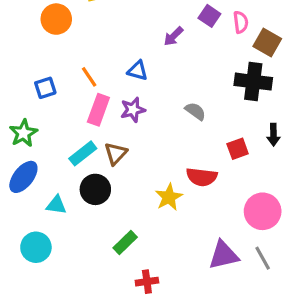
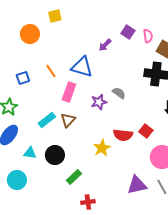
blue triangle: (138, 71) -> (82, 67), size x1.6
pink rectangle: (98, 110) -> (69, 92), moved
purple star: (133, 110) -> (99, 102), moved
red square: (238, 149) -> (146, 131), moved, turned -32
black circle: (95, 189) -> (55, 155), moved

